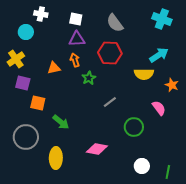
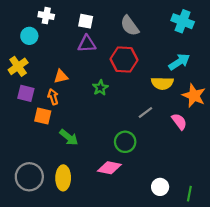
orange arrow: (75, 60) -> (53, 97), moved
orange star: (172, 85) -> (194, 96), size x1.5
gray line: (110, 102) -> (145, 113), moved
green circle: (134, 127) -> (125, 142), moved
gray circle: (26, 137) -> (29, 177), moved

